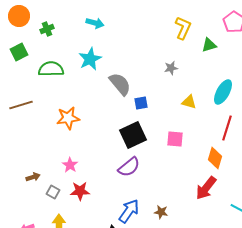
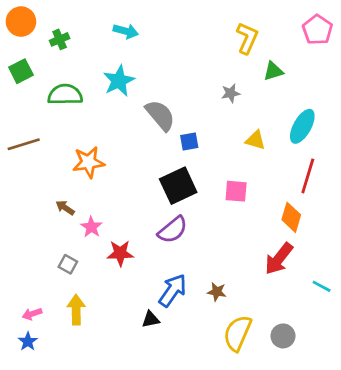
green triangle: (209, 45) -> (273, 71), moved
brown arrow: (33, 177) -> (65, 208), moved, turned -128
red star: (80, 191) -> (120, 253), moved

